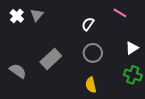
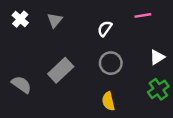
pink line: (120, 13) -> (143, 15), turned -40
gray triangle: (37, 15) -> (55, 20), moved
green cross: (133, 75) -> (158, 89), turned 36

